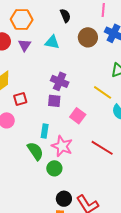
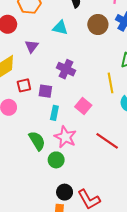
purple triangle: (25, 45) -> (32, 46), moved
yellow line: (103, 92) -> (110, 83), turned 42
purple square: (54, 101) -> (45, 91), moved
cyan rectangle: (45, 131) -> (54, 113), moved

